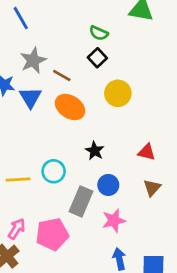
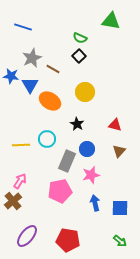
blue line: (21, 18) -> (23, 27), turned -42
yellow circle: (118, 93) -> (85, 92), moved
orange ellipse: (70, 107) -> (50, 101), moved
pink pentagon: (52, 234) -> (60, 191), moved

